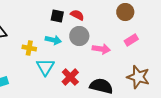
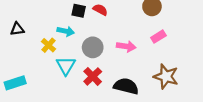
gray circle: (79, 36) -> (93, 47), moved
cyan arrow: (53, 40) -> (66, 31), moved
yellow cross: (29, 48) -> (48, 45), turned 32

